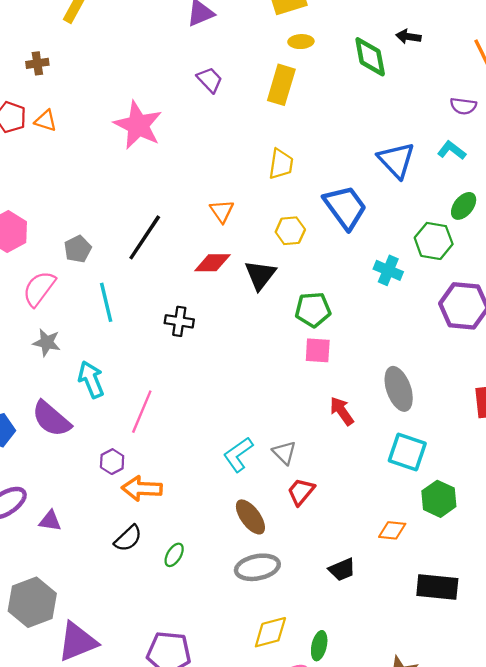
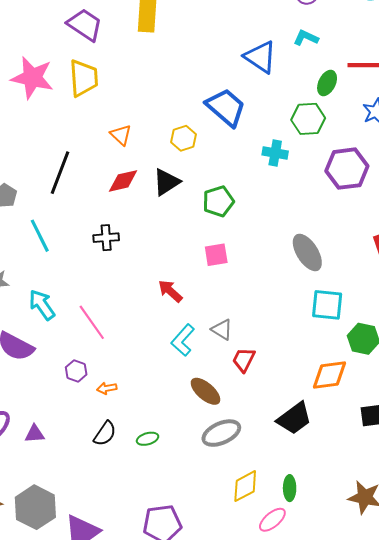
purple trapezoid: (210, 80) -> (85, 25), size x1.5
yellow trapezoid: (281, 164) -> (84, 78), moved, size x1.4
black triangle: (260, 275) -> (166, 182), turned 32
pink square: (318, 350) -> (216, 255), moved
red arrow: (342, 411) -> (170, 291), moved
pink line: (142, 412) -> (92, 322), turned -45
orange arrow: (142, 488) -> (107, 388), size x0.6
orange diamond: (392, 530) -> (330, 375), size x1.5
green ellipse: (174, 555) -> (148, 439), turned 55
black trapezoid: (342, 570) -> (294, 418), size x1.5

